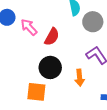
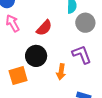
pink arrow: (29, 27) -> (13, 23), moved
orange square: (36, 92) -> (18, 76), turned -36

